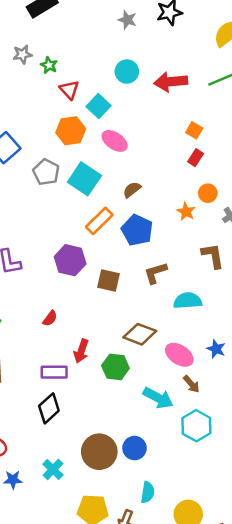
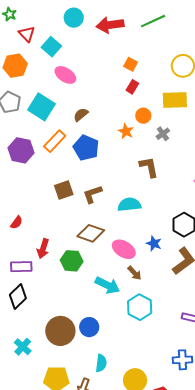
orange hexagon: (71, 131) -> (15, 66), moved
purple hexagon: (70, 260) -> (21, 150), moved
brown L-shape: (156, 273) -> (92, 194), moved
brown square: (108, 281) -> (64, 190), turned -30

